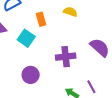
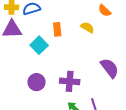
purple cross: (66, 57) -> (70, 81), moved

